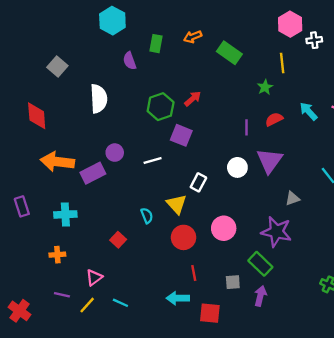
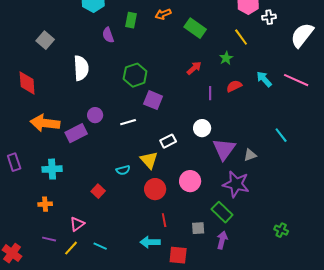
yellow line: (282, 63) -> (241, 37), turned -30
red arrow: (193, 99) -> (194, 68), moved
purple triangle: (270, 161) -> (224, 149), moved
white rectangle: (198, 182) -> (168, 141), turned 35
cyan semicircle: (147, 216) -> (123, 170), turned 96

